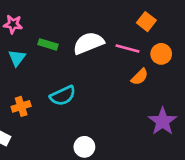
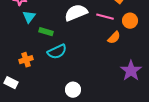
green rectangle: (48, 44) -> (46, 32), moved
cyan triangle: (17, 58) -> (29, 17), moved

